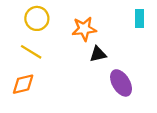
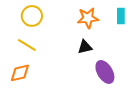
orange star: (84, 29) -> (88, 18), moved

